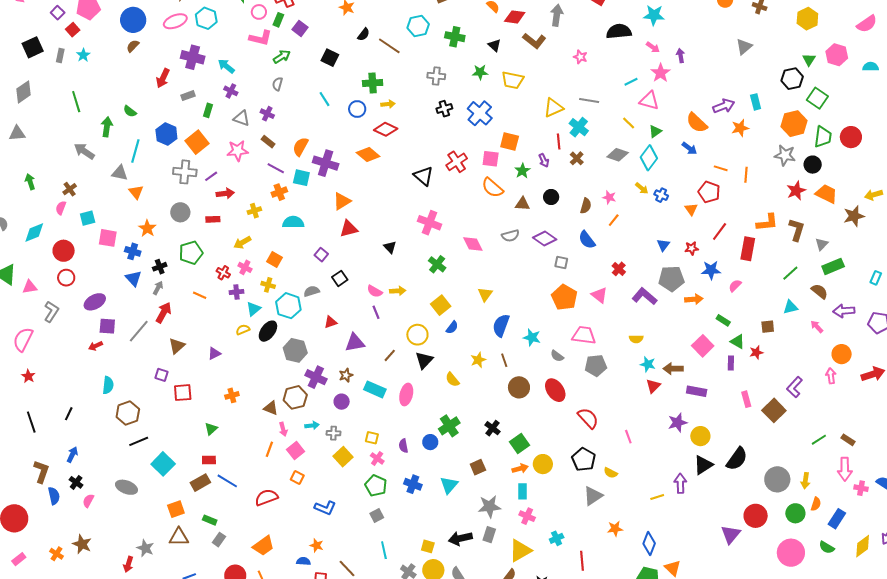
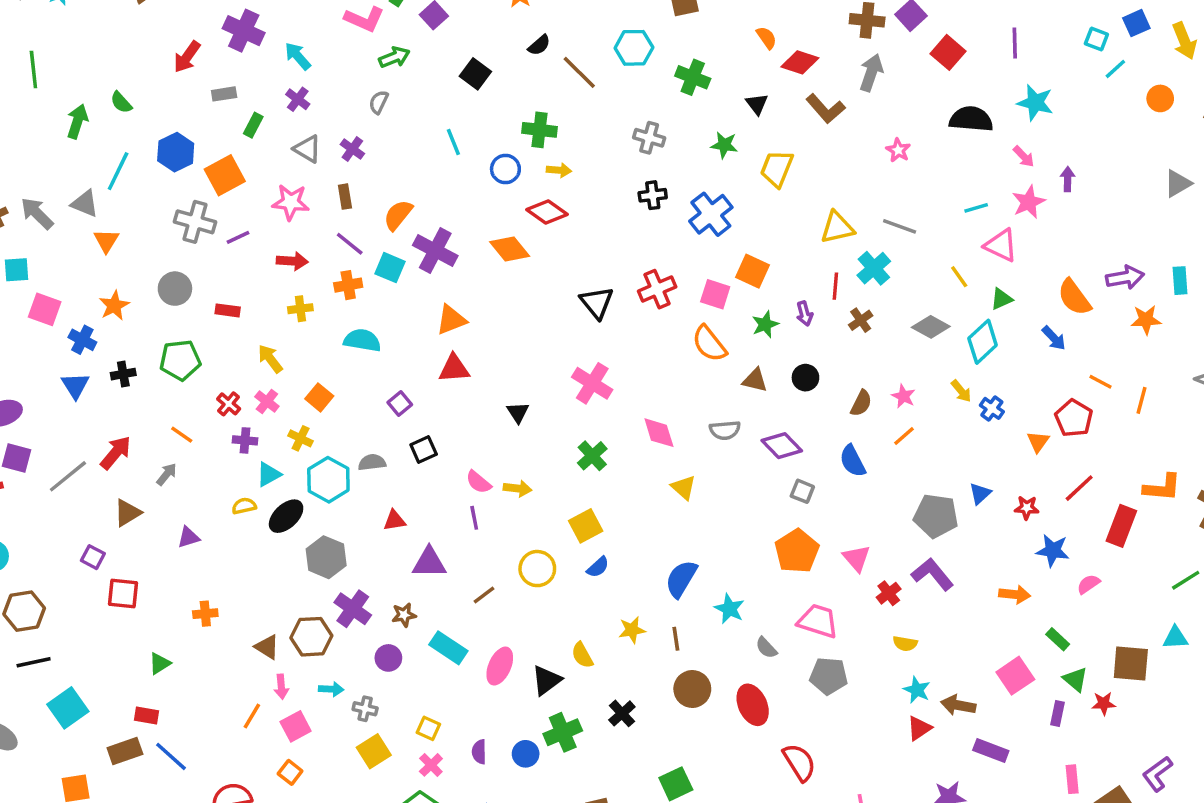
yellow trapezoid: (513, 80) -> (777, 169), turned 90
brown rectangle: (268, 142) -> (345, 197), turned 32
gray arrow: (84, 151) -> (37, 213), moved
red arrow: (225, 193) -> (292, 261), moved
yellow arrow: (242, 242) -> (270, 359), turned 72
red cross: (619, 269) -> (889, 593), moved
gray pentagon: (671, 279) -> (936, 516), moved
gray arrow: (158, 288) -> (167, 474), moved
yellow triangle: (485, 294) -> (683, 487), moved, turned -35
brown square: (768, 327) -> (1131, 664), size x1.6
black triangle: (424, 360) -> (546, 680), moved
black cross: (493, 428) -> (622, 713), moved

